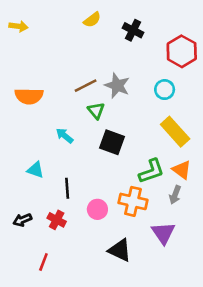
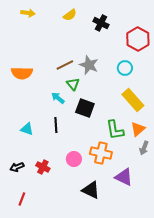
yellow arrow: (18, 26) -> (28, 13), moved
cyan arrow: (65, 136) -> (58, 98), moved
orange triangle: (182, 170) -> (138, 129), turned 42
green L-shape: (151, 171) -> (115, 130), turned 100
black line: (67, 188) -> (56, 125), moved
gray arrow: (175, 195) -> (144, 148), moved
purple triangle: (163, 233) -> (124, 177), turned -30
red line: (43, 262) -> (22, 199), moved

